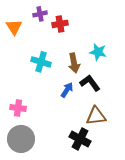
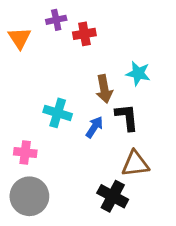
cyan cross: (41, 62) -> (58, 113), moved
black L-shape: (90, 83) -> (127, 117), turned 30

